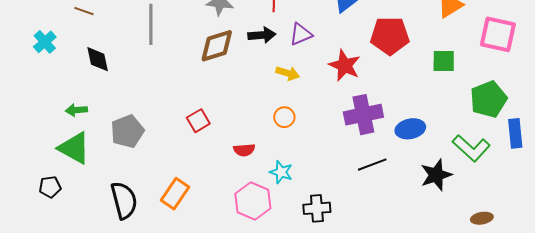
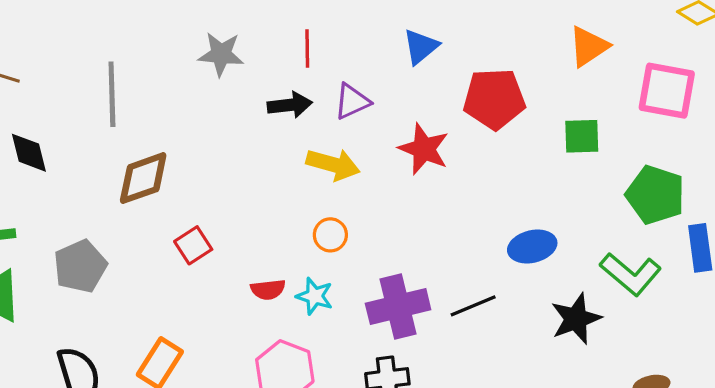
brown diamond: (217, 46) -> (143, 178), moved
yellow arrow: (288, 73) -> (333, 164), size x1.4
green pentagon: (488, 99) -> (655, 195), turned -30
purple cross: (363, 115) -> (398, 306), moved
cyan star: (281, 172) -> (315, 296), moved

